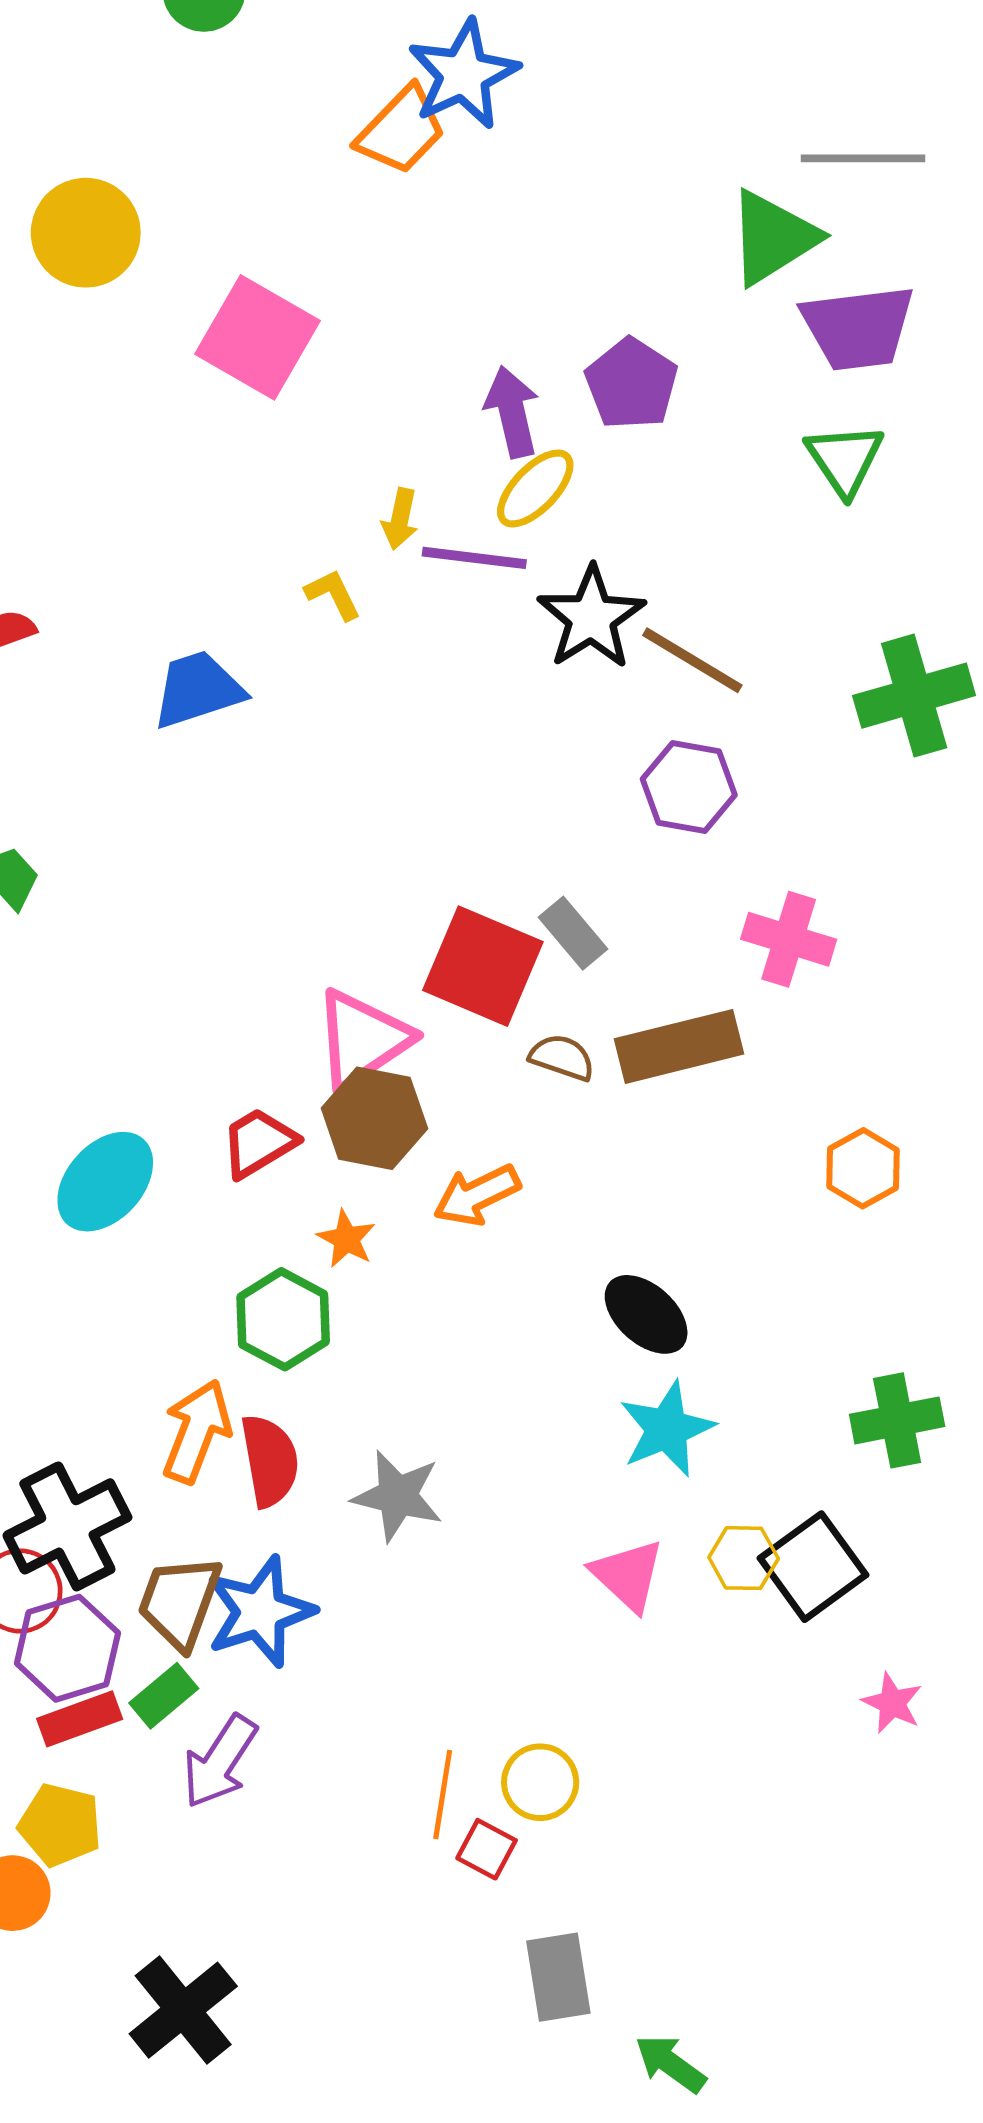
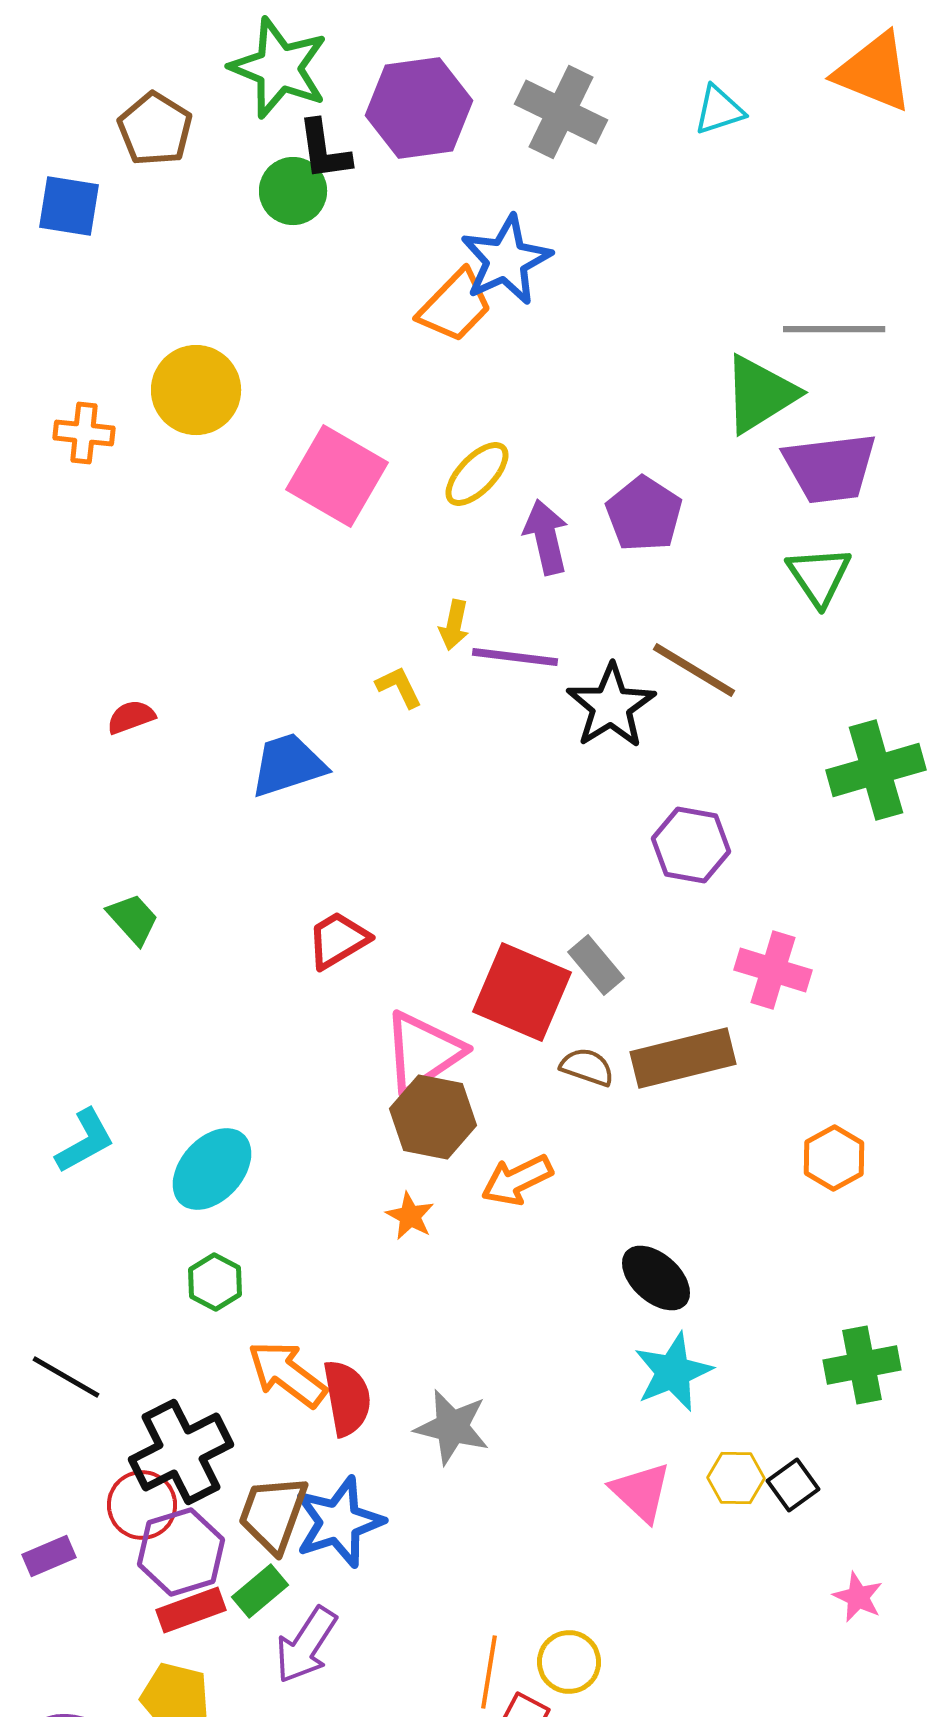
yellow ellipse: (535, 488) -> (477, 474), moved
brown line: (692, 660) -> (694, 670), moved
red trapezoid: (259, 1143) -> (338, 940), moved
green hexagon: (283, 1319) -> (215, 1282), moved, size x0.7
orange arrow: (197, 1431) -> (287, 1374), turned -74
black square: (813, 1567) -> (793, 1485), size x0.6

